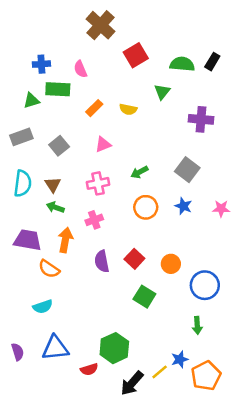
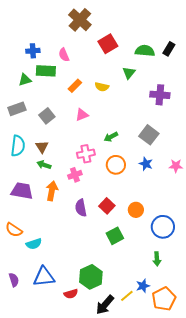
pink cross: (98, 183) -> (86, 154), moved
orange semicircle: (49, 269) -> (14, 230), moved
green square: (144, 297) -> (115, 236), turned 30

